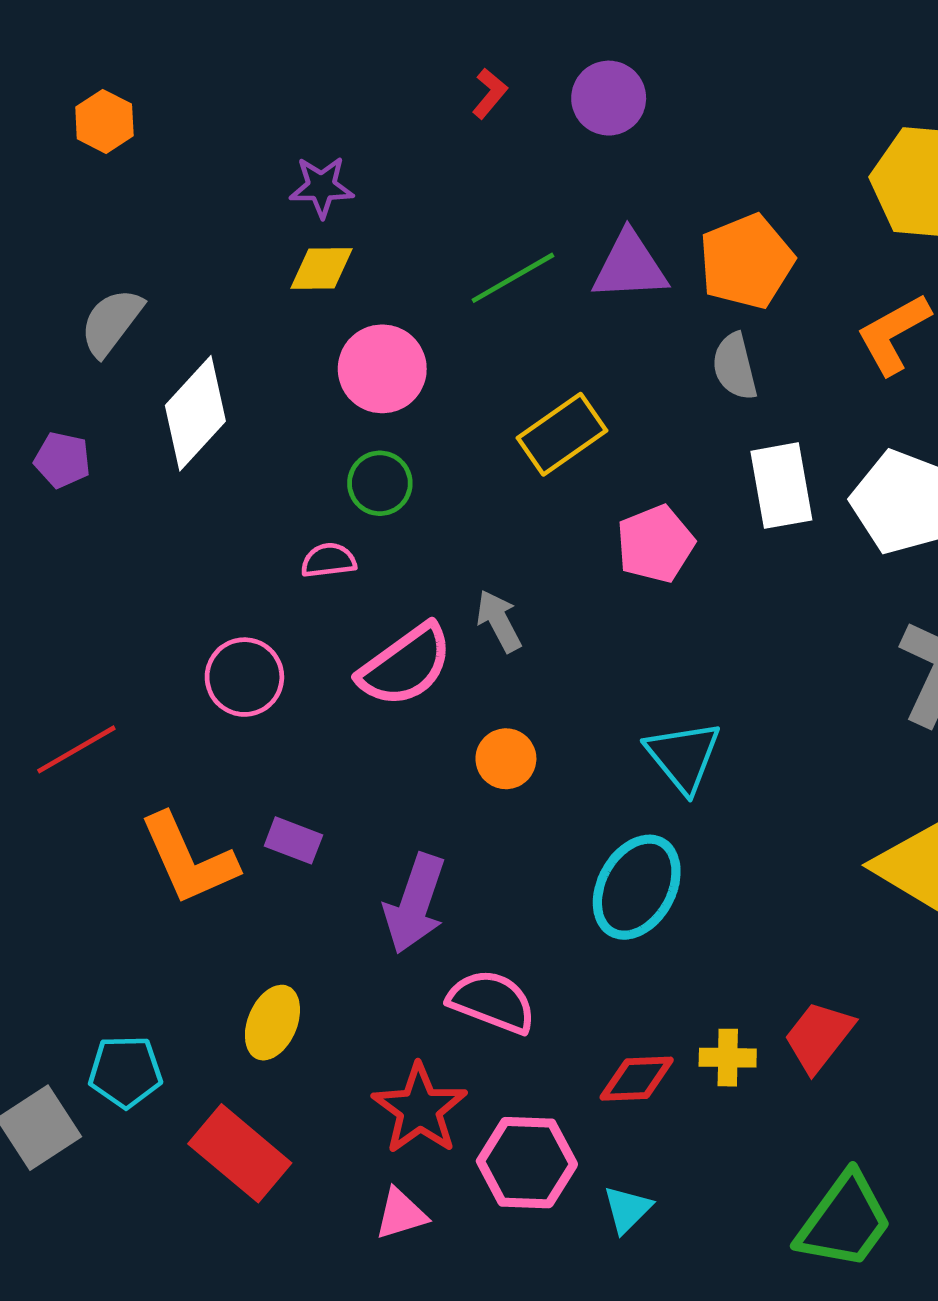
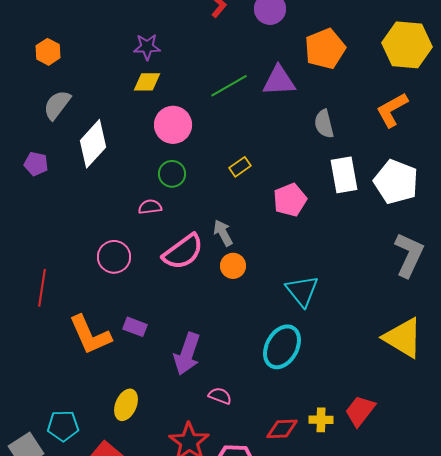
orange hexagon: (104, 121) -> (48, 52), moved
orange pentagon: (746, 261) -> (325, 49), moved
yellow rectangle: (562, 434) -> (240, 167), moved, size x0.6
red line: (76, 749) -> (42, 288), turned -51
orange circle: (506, 759) -> (233, 266), moved
pink semicircle: (492, 1002) -> (220, 396), size x0.6

